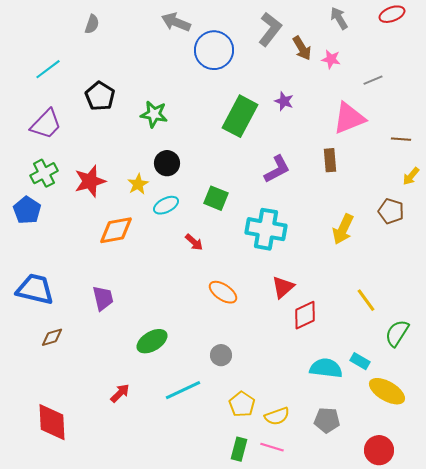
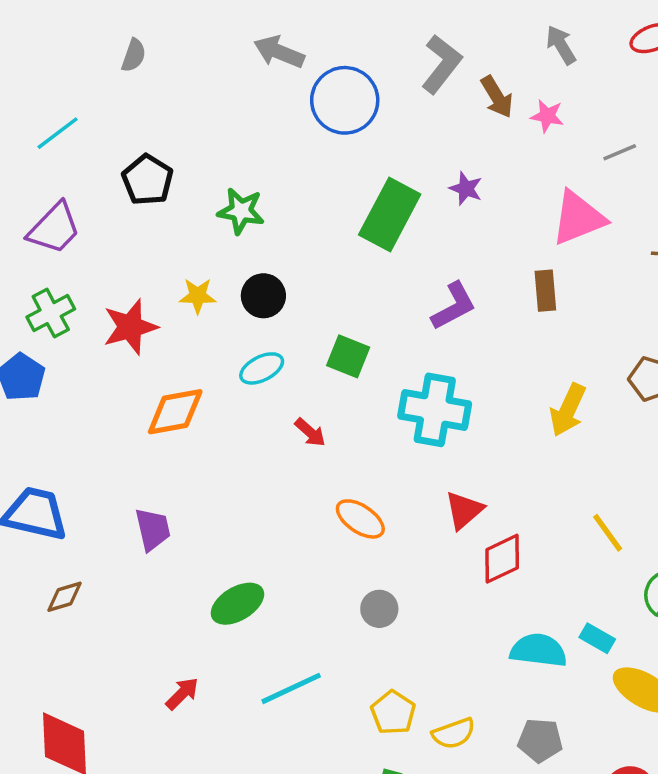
yellow star: (138, 184) -> (198, 296), moved, turned 30
gray circle: (221, 355) -> (379, 609), moved

